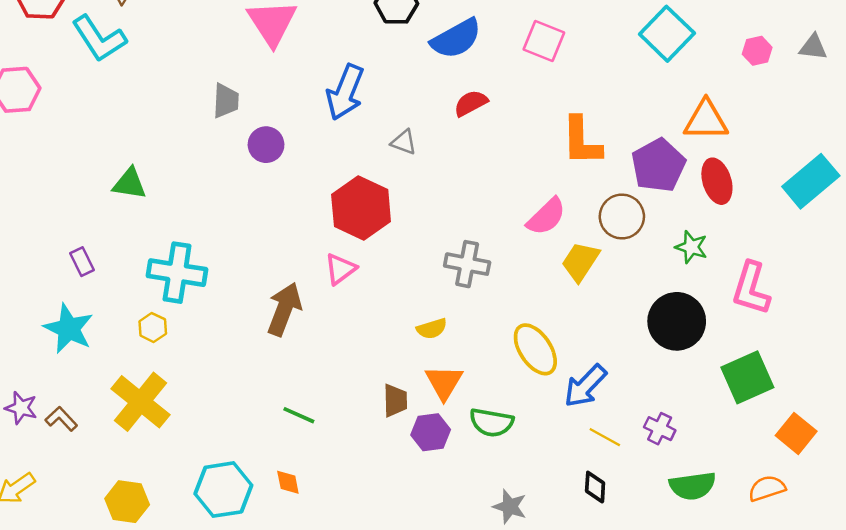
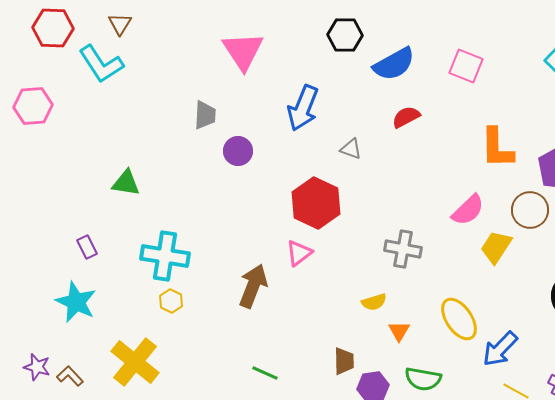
yellow hexagon: (153, 327) -> (171, 301), moved
orange triangle: (444, 382) -> (399, 331), moved, size x0.7

